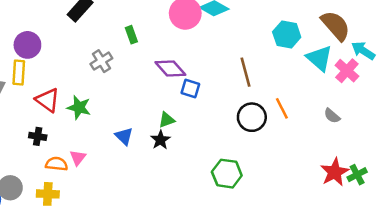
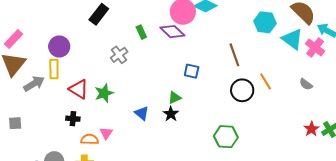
purple diamond: (170, 68) -> (172, 32), moved
green star: (79, 107) -> (104, 93), turned -30
red star: (335, 172) -> (311, 129), size x0.7

